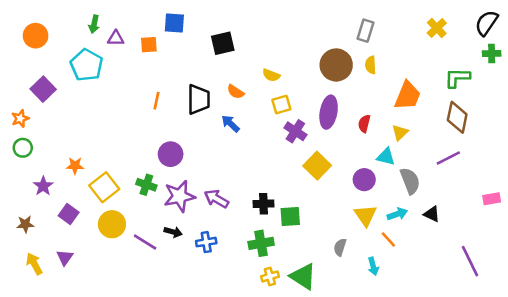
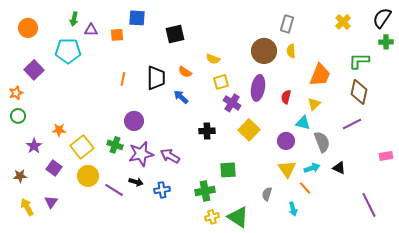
cyan pentagon: (86, 65) -> (68, 51), turned -30
black cross: (264, 204) -> (207, 131), moved

